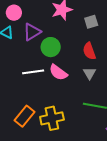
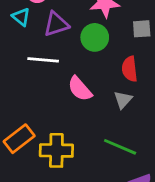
green circle: (51, 47) -> (95, 37), moved
white line: (33, 72) -> (43, 60), moved

